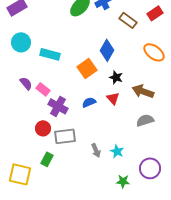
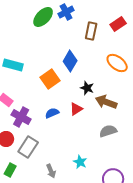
brown rectangle: (128, 20) -> (91, 31), turned 66
black star: (116, 77) -> (87, 88), moved
red triangle: (113, 98) -> (76, 109), turned 40
gray rectangle: (65, 136) -> (28, 147), turned -50
gray arrow: (96, 150) -> (51, 171), moved

